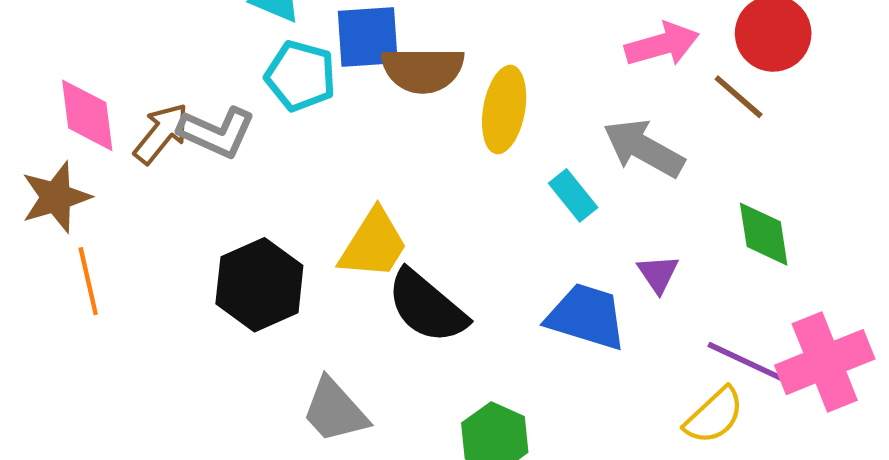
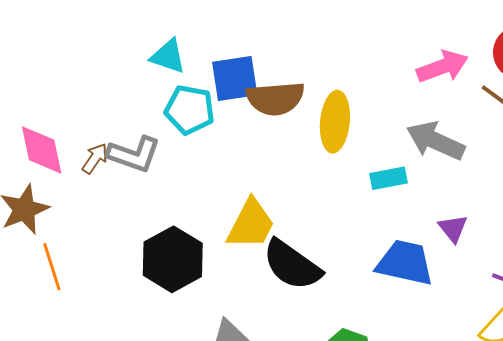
brown arrow: (161, 133) -> (95, 158), size x0.7
cyan rectangle: (573, 195) -> (389, 178), turned -57

